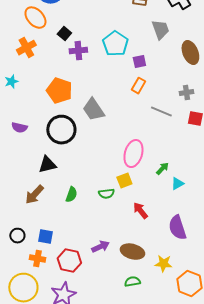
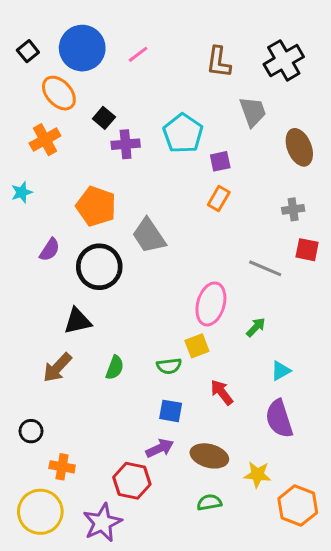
gray line: (161, 112) -> (265, 268), moved
purple semicircle: (19, 128) -> (50, 250), moved, turned -70
cyan triangle: (177, 184) -> (281, 371), moved
blue square: (45, 237) -> (171, 411), moved
red hexagon: (69, 261) -> (132, 481), moved

